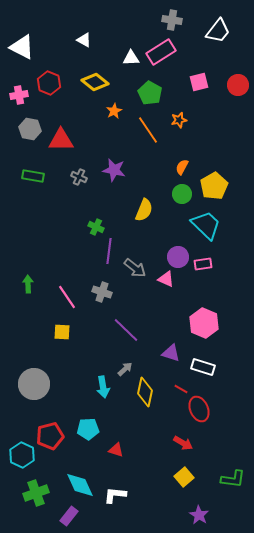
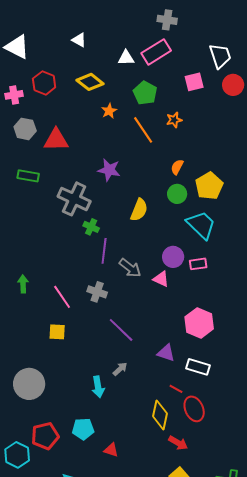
white trapezoid: (218, 31) -> (220, 56), moved, turned -56
gray cross: (79, 177) -> (74, 199), moved, size x2.0
yellow diamond: (145, 392) -> (160, 415), moved

